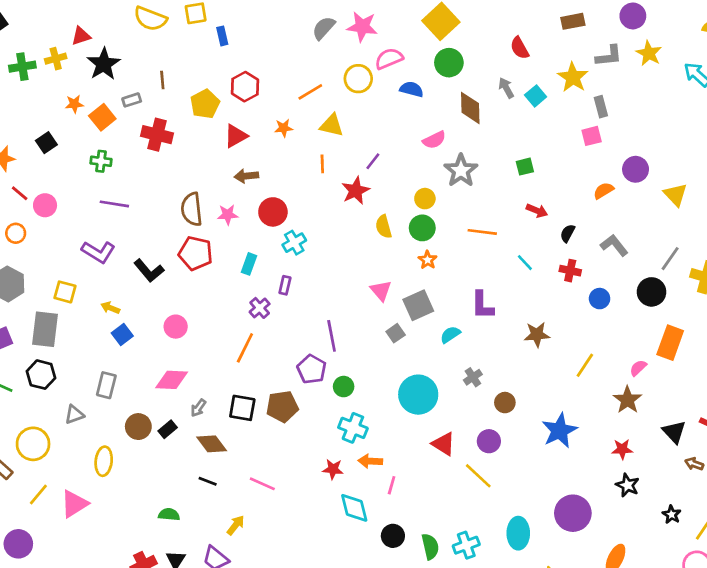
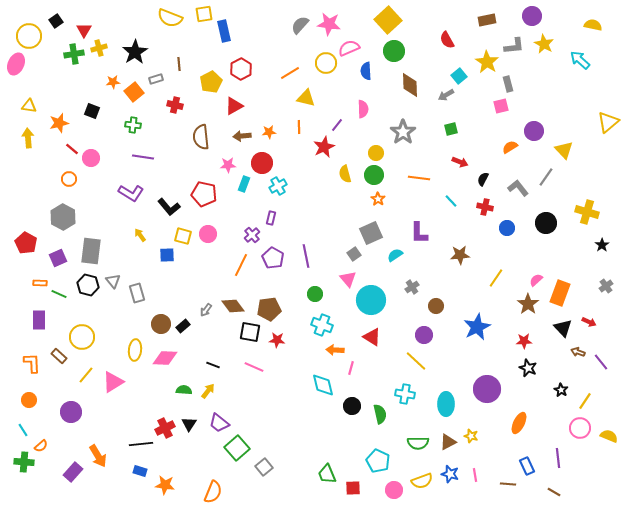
red triangle: (81, 36) -> (84, 30), moved, turned -42
blue rectangle: (222, 36) -> (224, 31), size x1.5
gray arrow: (506, 88) -> (446, 95), moved, turned -91
blue semicircle: (412, 89) -> (366, 71), turned -108
orange star: (284, 128) -> (269, 132), moved
red cross: (157, 135) -> (175, 105), size x0.7
pink semicircle: (434, 140) -> (363, 109), moved, turned -66
black square: (46, 143) -> (92, 111), turned -35
brown semicircle: (192, 209) -> (201, 137), moved
gray line: (670, 259) -> (546, 177), moved
cyan rectangle: (249, 264) -> (244, 184), moved
pink triangle: (381, 291) -> (348, 279), moved
yellow square: (65, 292) -> (183, 236), moved
yellow arrow: (110, 308) -> (140, 235), turned 32
pink circle: (176, 327) -> (208, 234), moved
blue square: (122, 335) -> (167, 255), moved, turned 35
orange rectangle: (670, 343) -> (560, 293), moved
purple pentagon: (312, 369) -> (273, 258), moved
pink diamond: (172, 380) -> (165, 358), moved
gray rectangle: (106, 385) -> (137, 293), turned -30
black square: (242, 408) -> (250, 332), moved
gray triangle: (74, 415) -> (113, 281), moved, turned -49
brown diamond: (212, 444) -> (233, 306), moved
red triangle: (444, 444) -> (372, 337), moved
red star: (333, 469) -> (277, 340), moved
yellow arrow: (236, 525) -> (208, 391), moved
cyan cross: (466, 545) -> (405, 394), moved, turned 30

